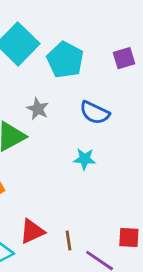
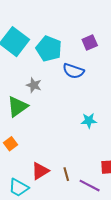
blue semicircle: (95, 113) -> (73, 71), moved
cyan star: (85, 159) -> (89, 121), moved

